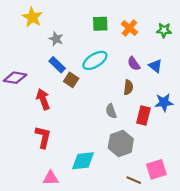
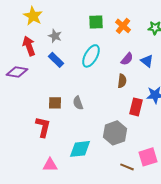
cyan ellipse: (95, 60) -> (91, 56), turned -30
purple semicircle: (134, 64) -> (127, 59), turned -104
brown square: (71, 80) -> (55, 103), moved, turned -32
red arrow: (43, 99) -> (29, 46), moved
gray semicircle: (111, 111) -> (78, 103), moved

